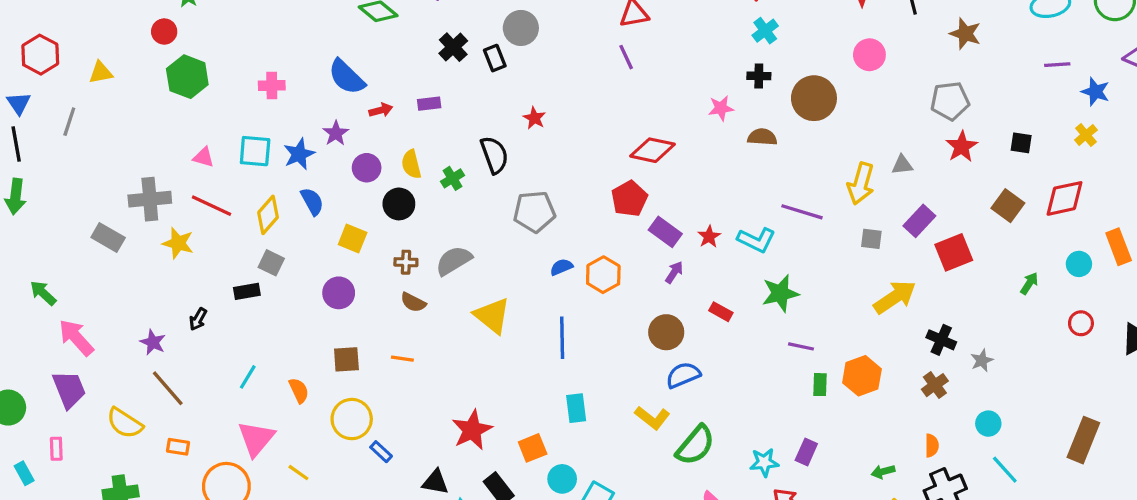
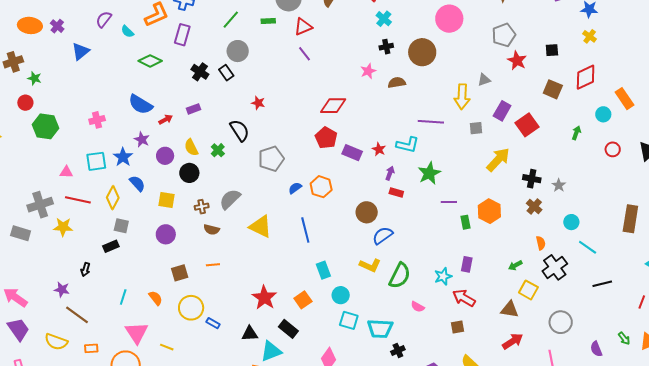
pink circle: (869, 55) -> (449, 19), size x1.4
purple arrow: (674, 272) -> (390, 173), moved
cyan circle: (562, 479) -> (341, 295), moved

